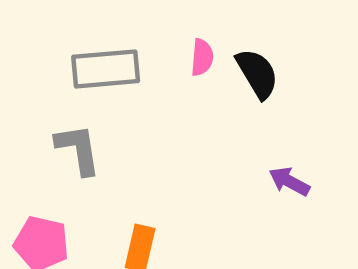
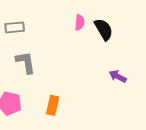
gray rectangle: (106, 69) -> (15, 27), moved, size x0.7

